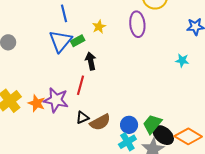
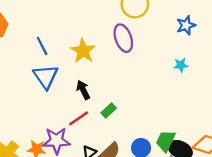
yellow star: (99, 27) -> (83, 51), size x1.6
green rectangle: (78, 41) -> (109, 111), moved
red line: (80, 85) -> (79, 118), turned 54

